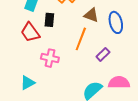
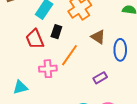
orange line: (81, 39) -> (70, 55), moved
pink cross: (50, 58) -> (48, 69), turned -30

